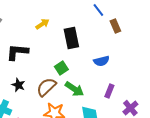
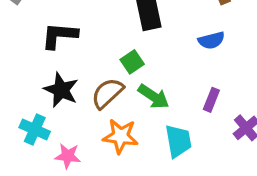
blue semicircle: (101, 61) -> (211, 40), moved
black star: (18, 85) -> (61, 90), size x1.5

